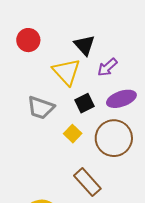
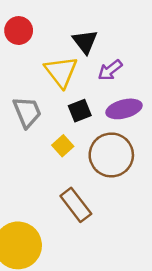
gray trapezoid: (41, 108) -> (27, 112), turned -136

